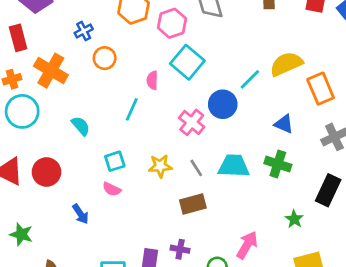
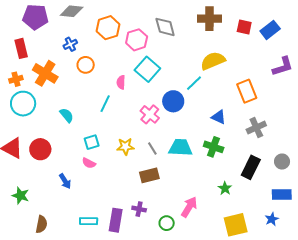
yellow semicircle: (286, 64) -> (213, 61), moved

